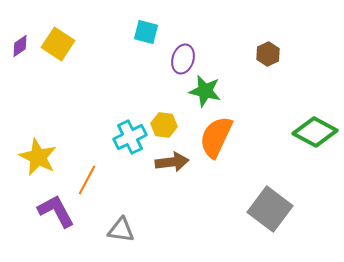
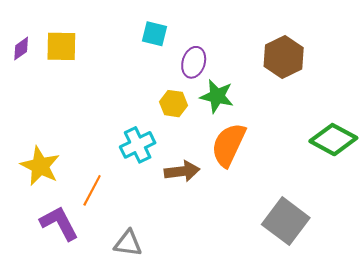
yellow square: (58, 44) -> (61, 46), turned -32
brown hexagon: (268, 54) -> (284, 57), size x1.6
yellow hexagon: (164, 125) -> (174, 104), moved

